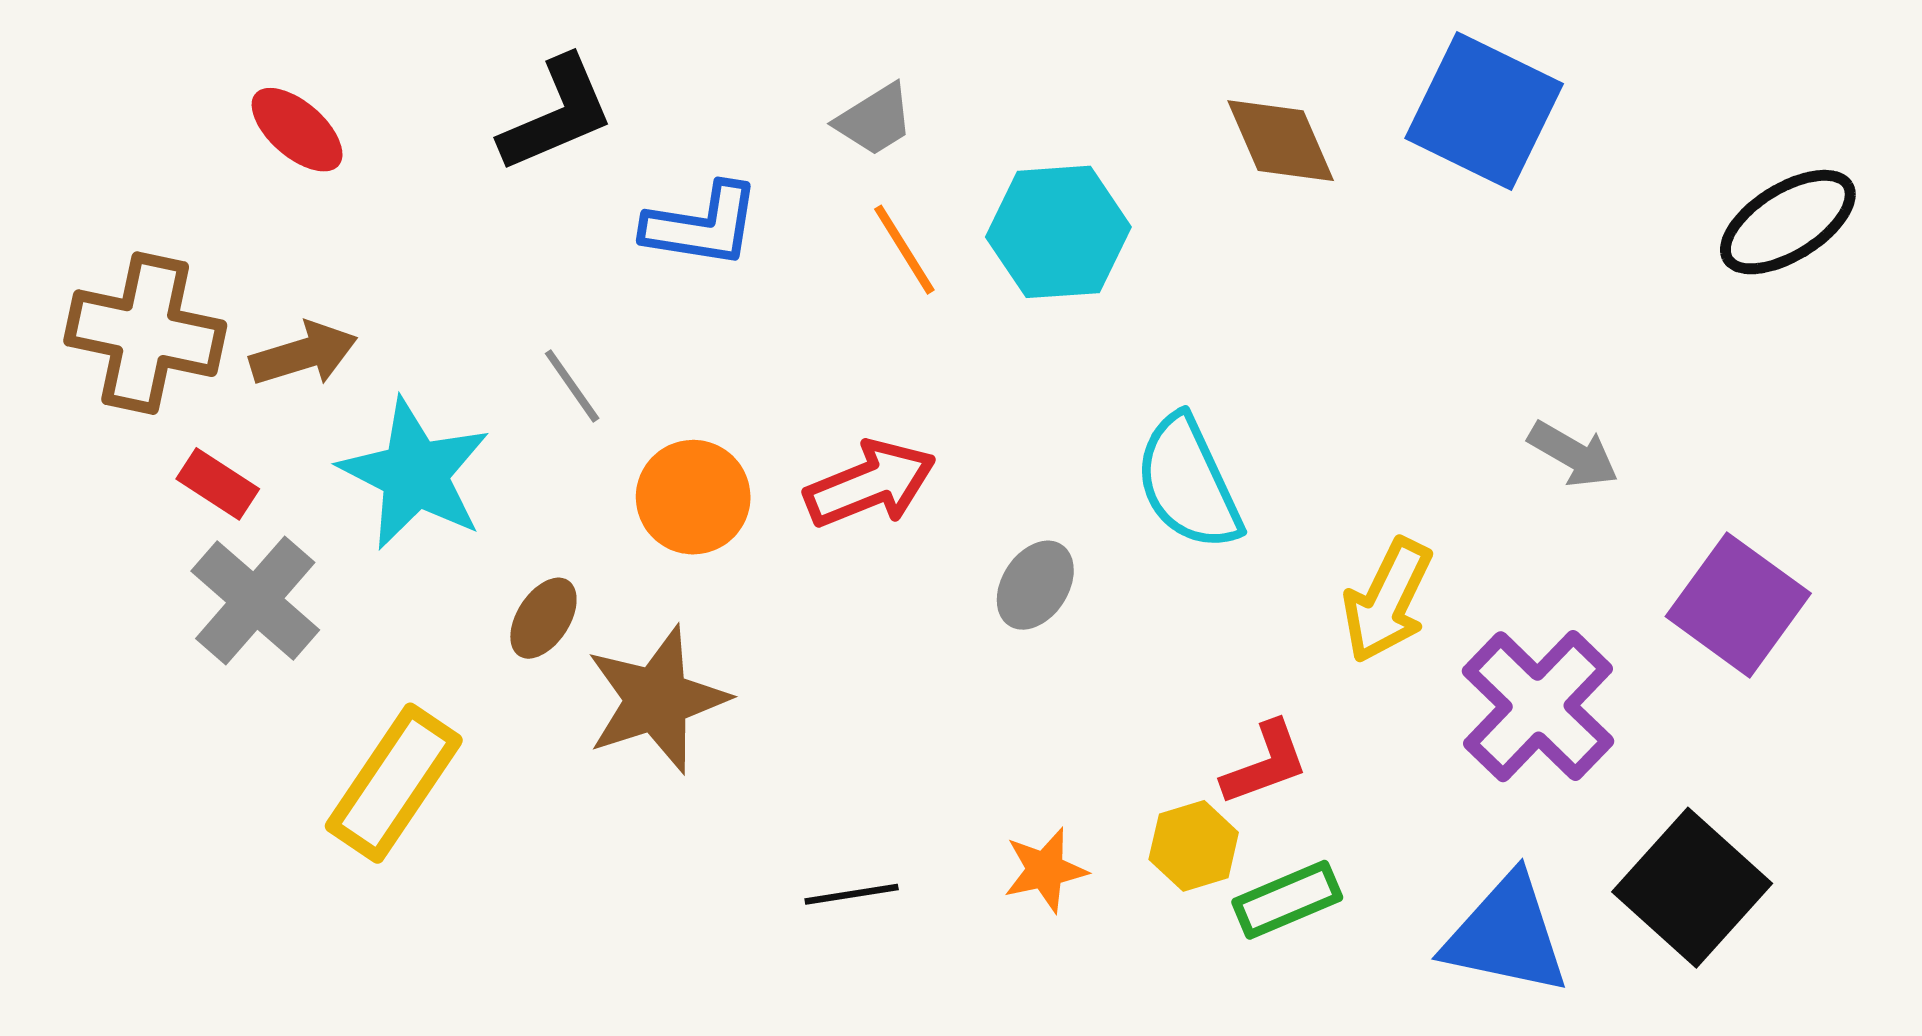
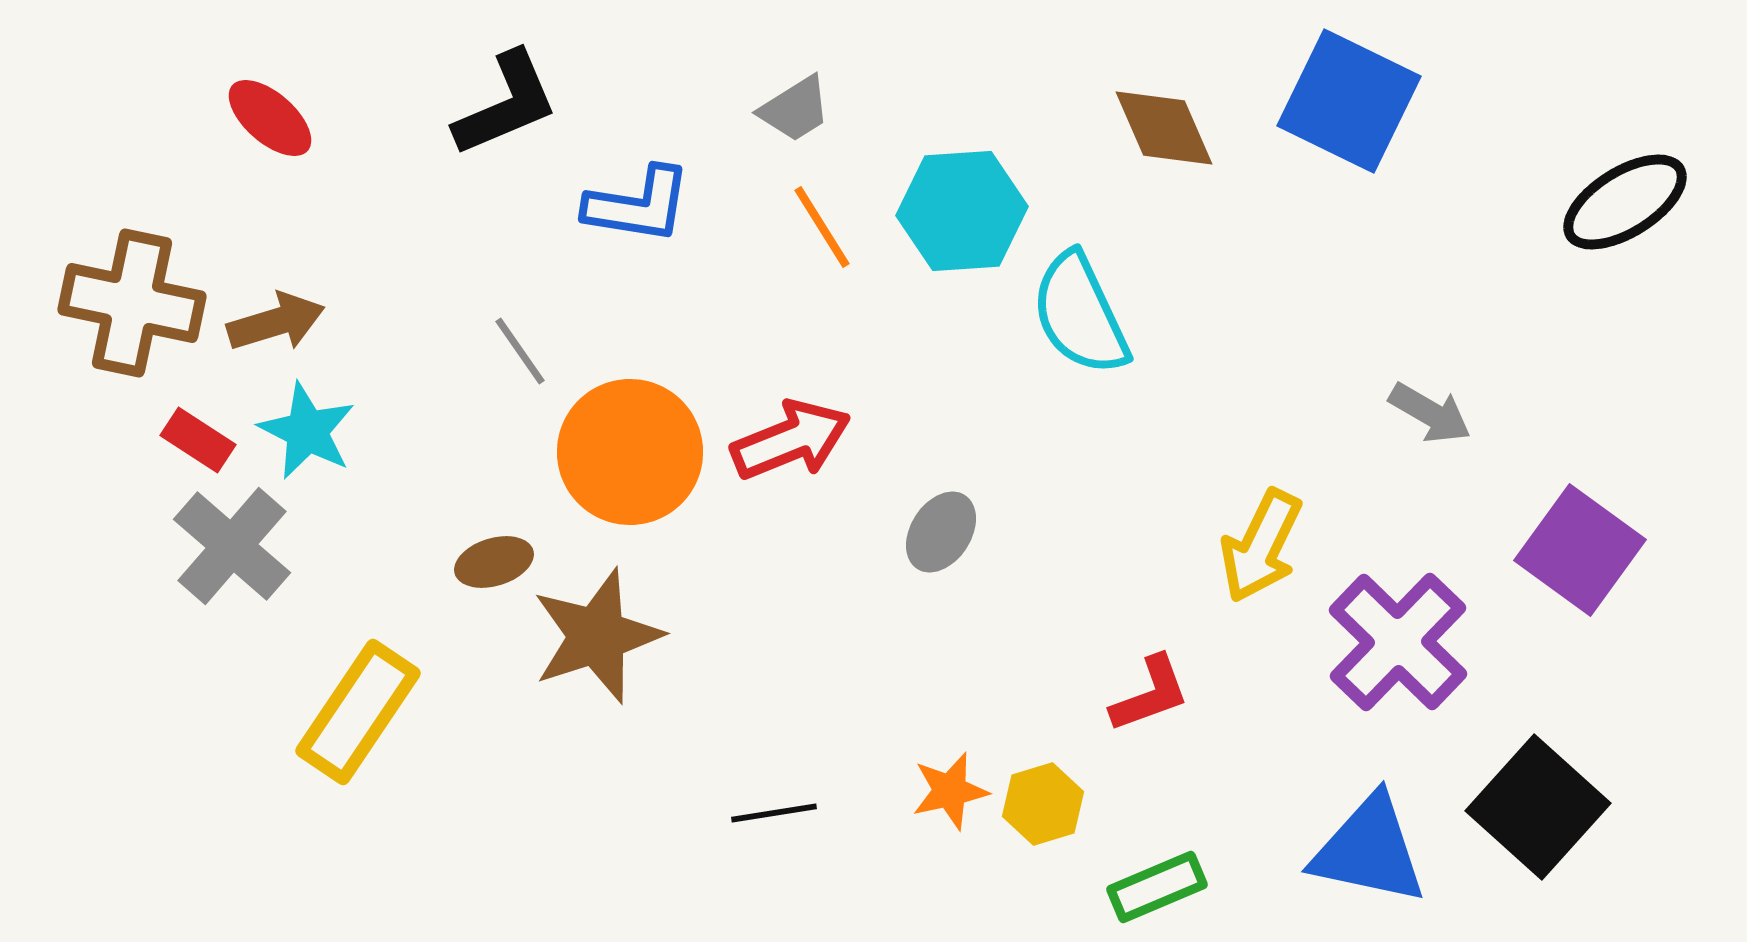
cyan star: (415, 474) -> (307, 431), moved, size x0.7
cyan semicircle: (1188, 483) -> (1080, 314), moved
orange circle: (693, 497) -> (630, 452), size x1.4
brown ellipse: (543, 618) -> (494, 562), turned 40
yellow hexagon: (1194, 846) -> (1043, 804), moved
green rectangle: (1287, 900) -> (1157, 887), moved

